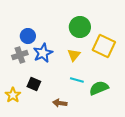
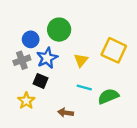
green circle: (80, 27) -> (59, 30), moved
black square: (34, 84) -> (40, 81), moved
yellow star: (13, 95) -> (26, 101), moved

